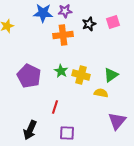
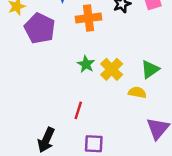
yellow cross: (81, 75) -> (112, 69), turned 30
purple pentagon: (29, 76) -> (40, 28), moved

